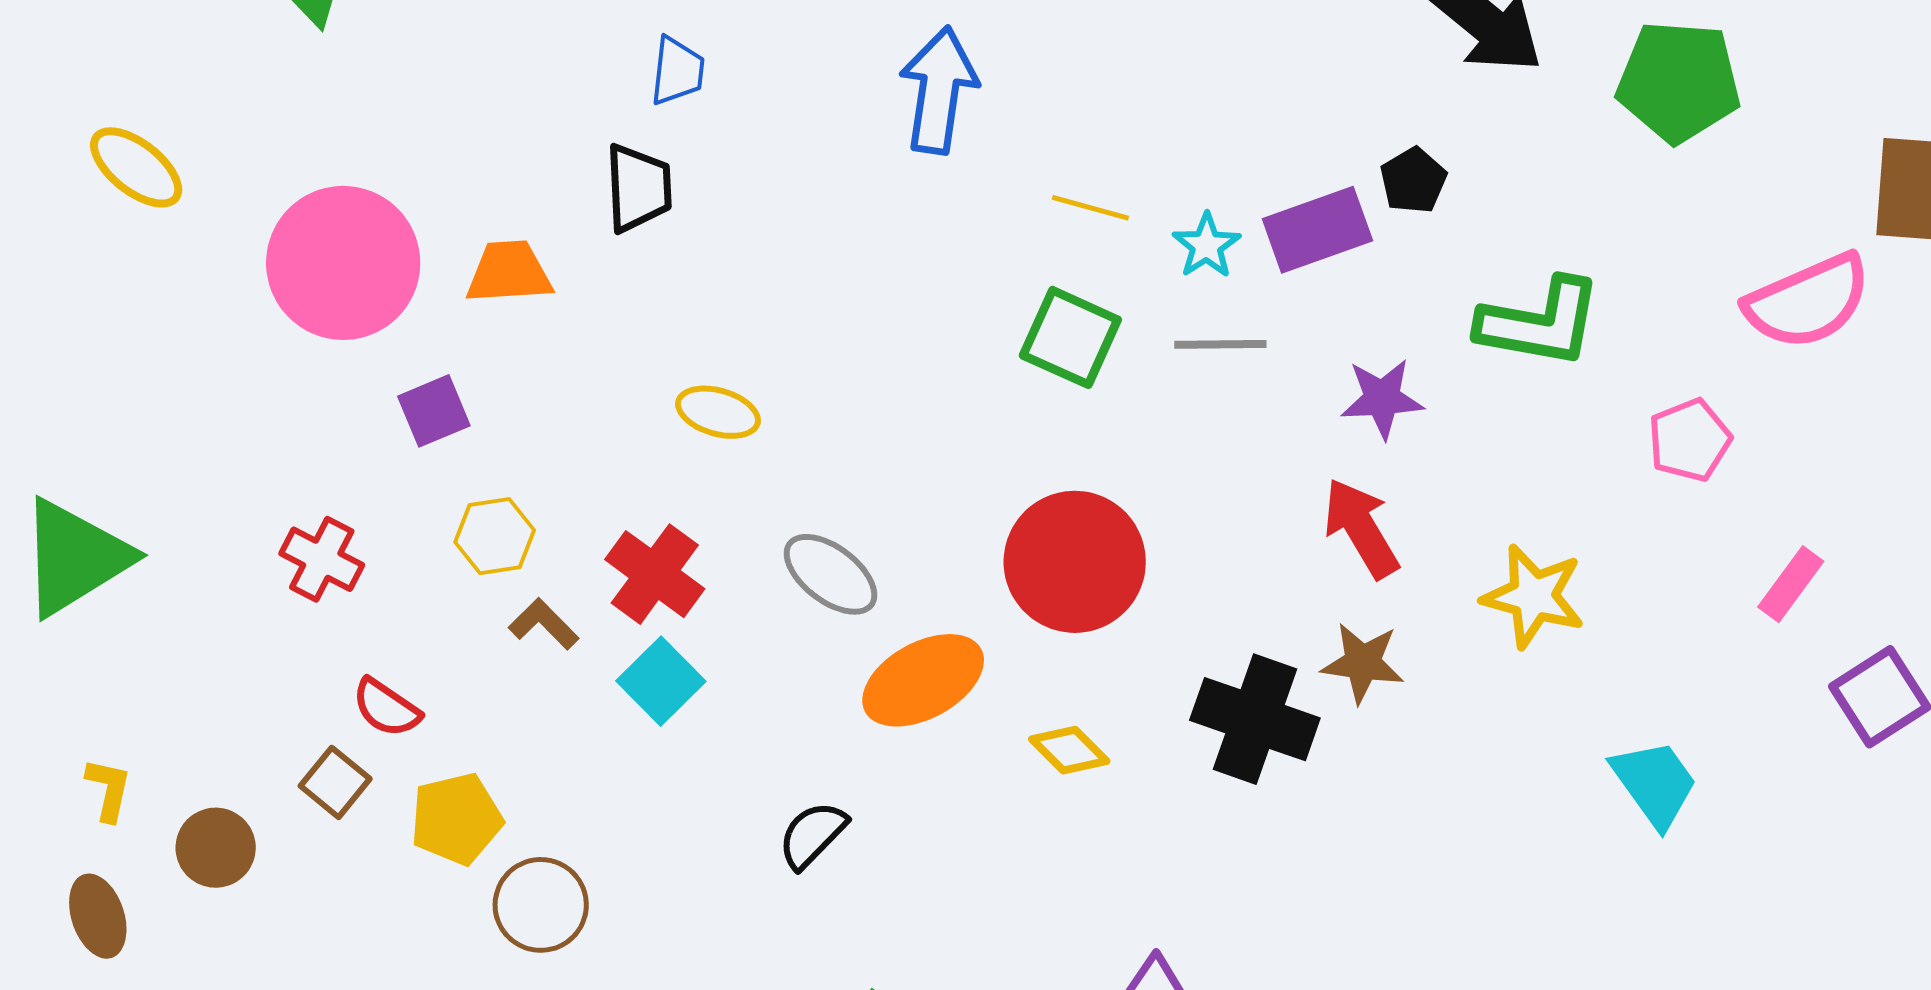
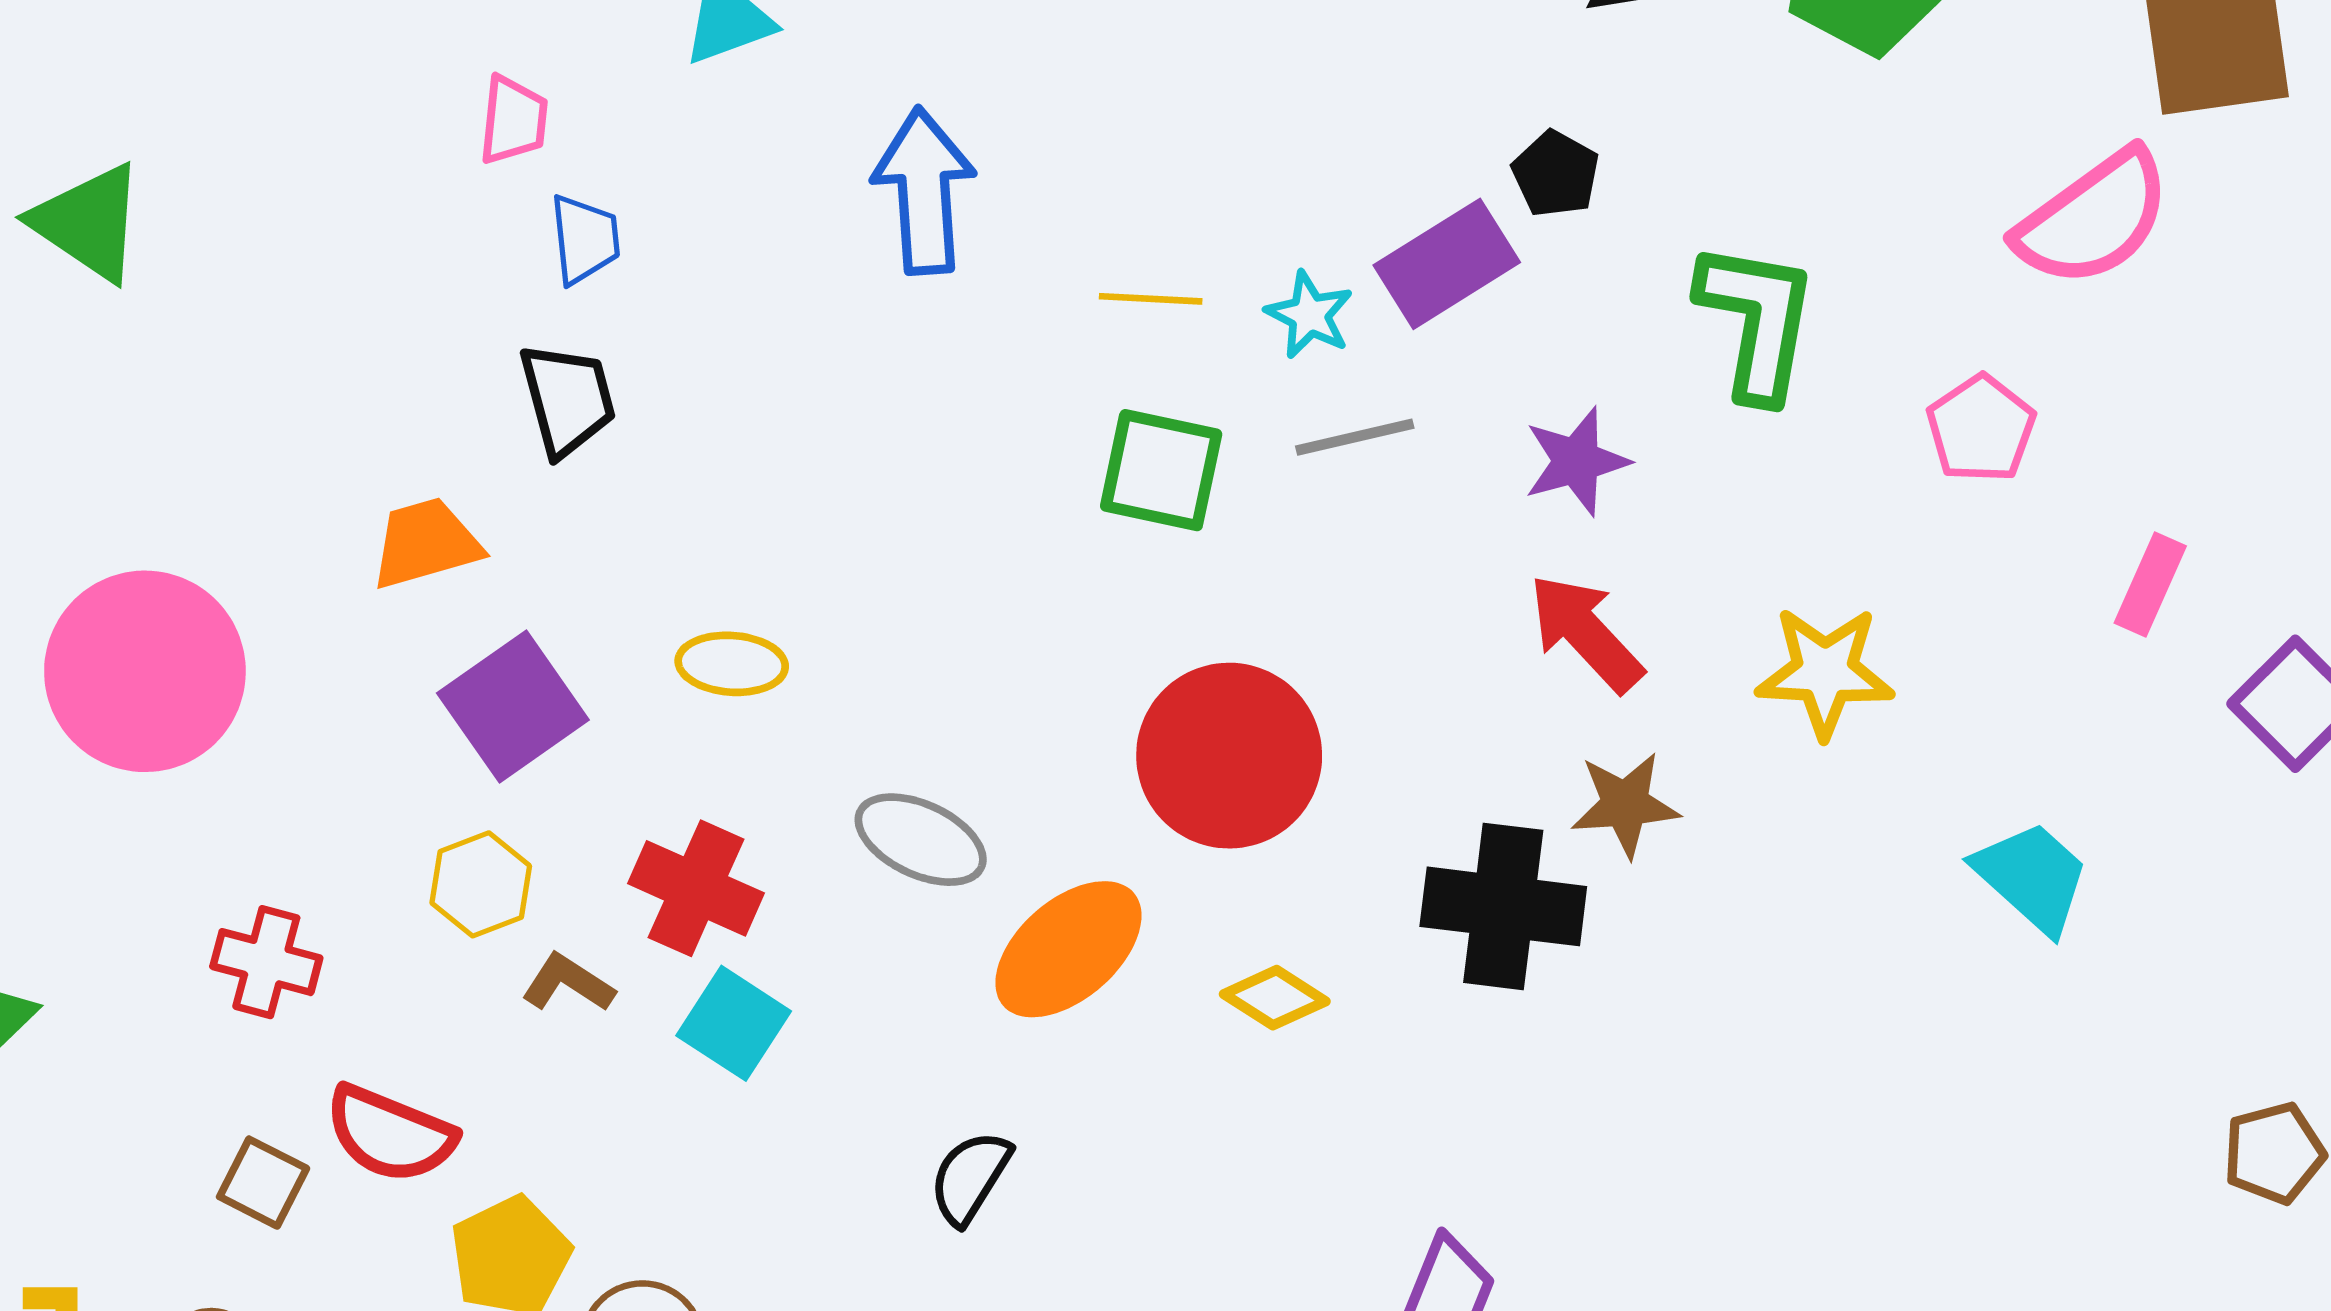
pink circle: (343, 263) -> (145, 671), moved
green L-shape: (1540, 323) -> (1757, 321), turned -78
purple square: (434, 411) -> (513, 707), moved, size x1.5
red semicircle: (386, 708) -> (390, 1134), size x1.4
brown square: (335, 782) -> (263, 1183), moved

